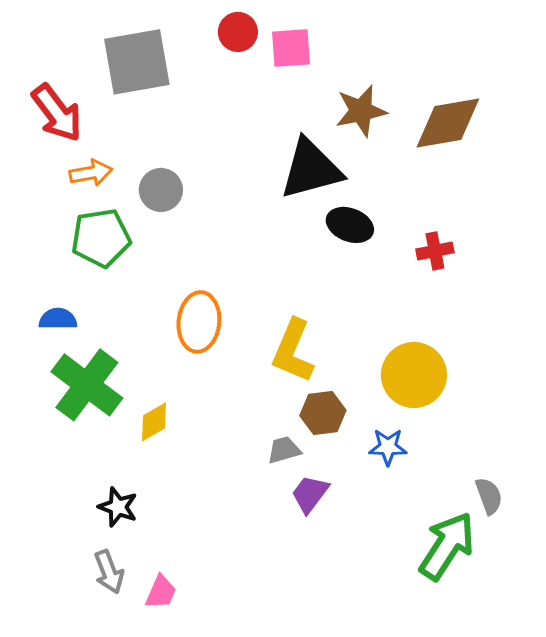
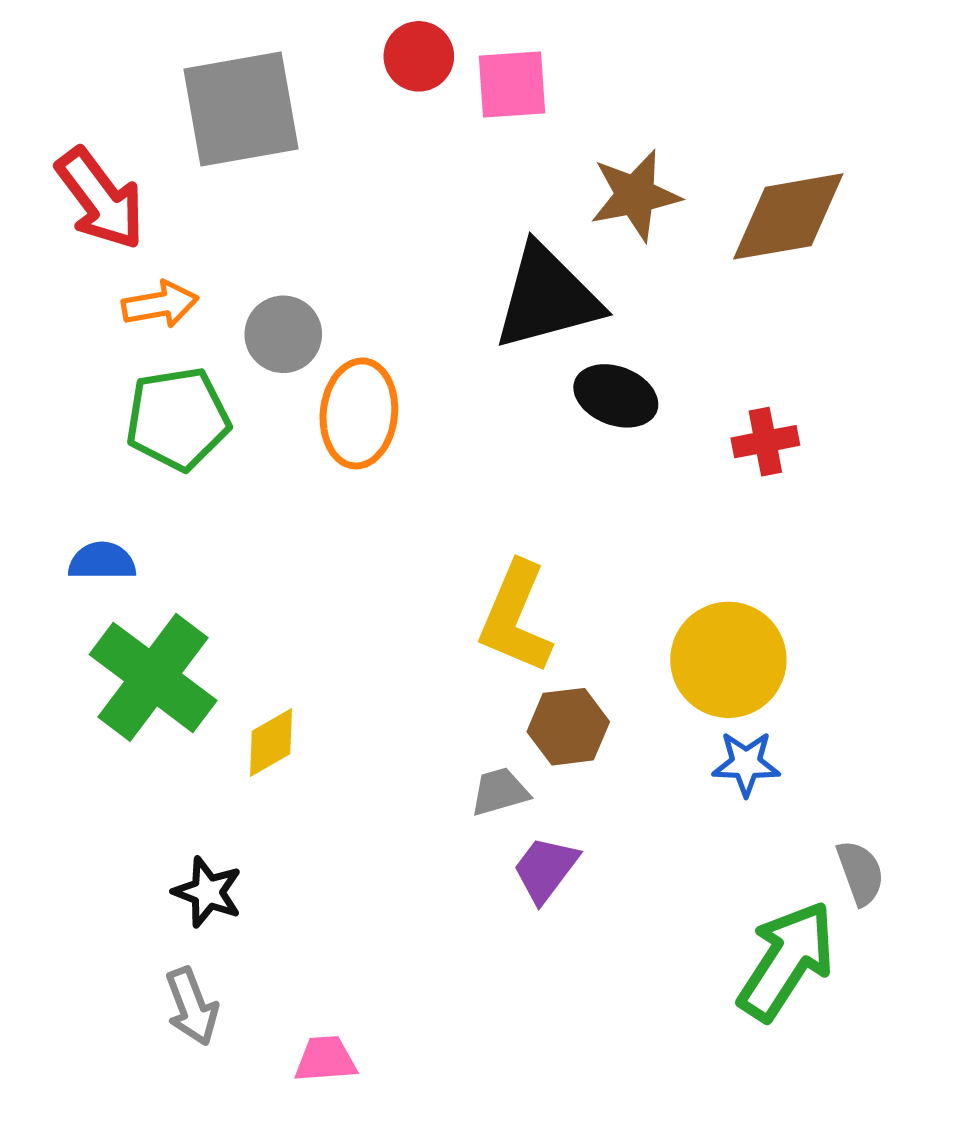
orange ellipse: (199, 322) -> (359, 413), moved
blue star: (388, 447) -> (746, 764), moved
pink trapezoid: (161, 592) -> (326, 1059), moved, turned -117

